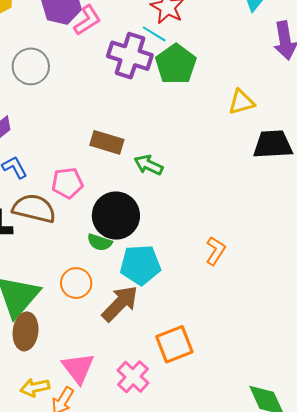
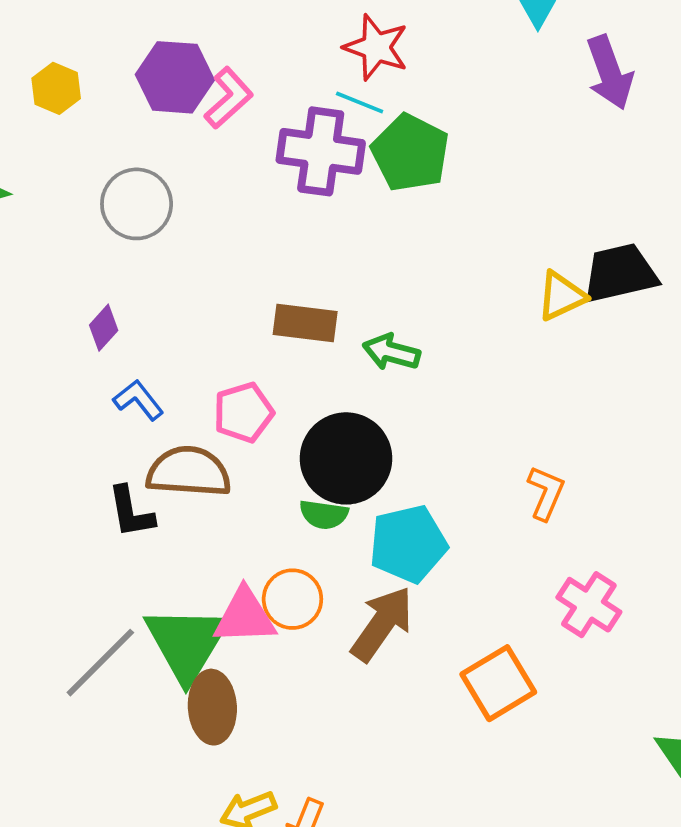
yellow triangle: (241, 102) -> (561, 296), moved
pink triangle: (78, 368) -> (245, 616), moved, turned -45
pink cross: (133, 377) -> (589, 605), moved

